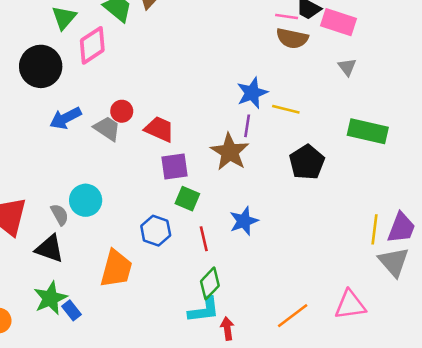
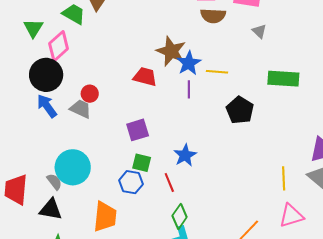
black circle: (41, 66) -> (46, 75), moved
blue arrow: (66, 118) -> (47, 106), turned 90
red trapezoid: (159, 129) -> (145, 77), moved
brown star: (230, 152) -> (171, 51), moved
green square: (187, 199) -> (142, 163), moved
cyan circle: (86, 200) -> (73, 167), size x1.4
blue star: (244, 221) -> (185, 155), moved
yellow line: (374, 229) -> (284, 178), moved

